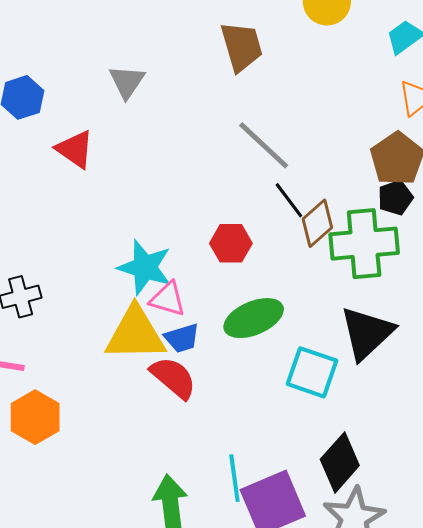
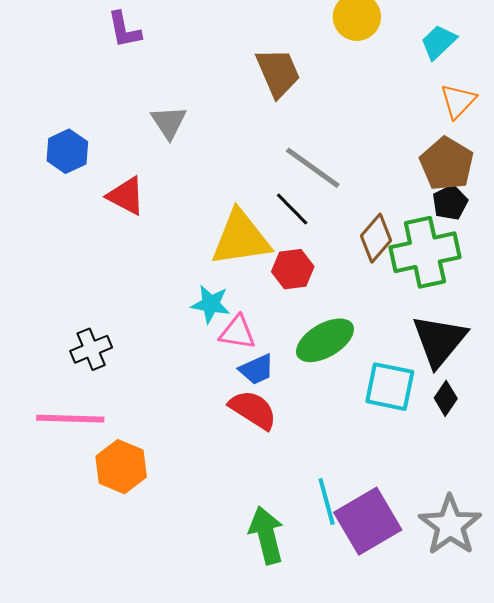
black line: (289, 200) -> (292, 209), moved
cyan star: (145, 267) -> (211, 304), size x0.7
yellow triangle: (135, 334) -> (241, 238), moved
black diamond: (340, 462) -> (446, 398), moved, size x0.6

